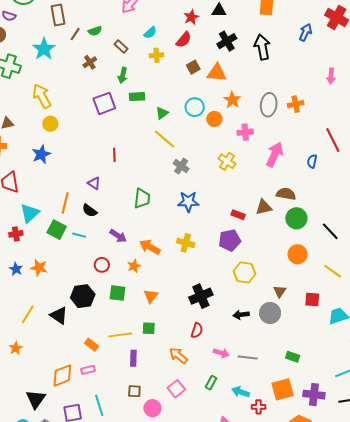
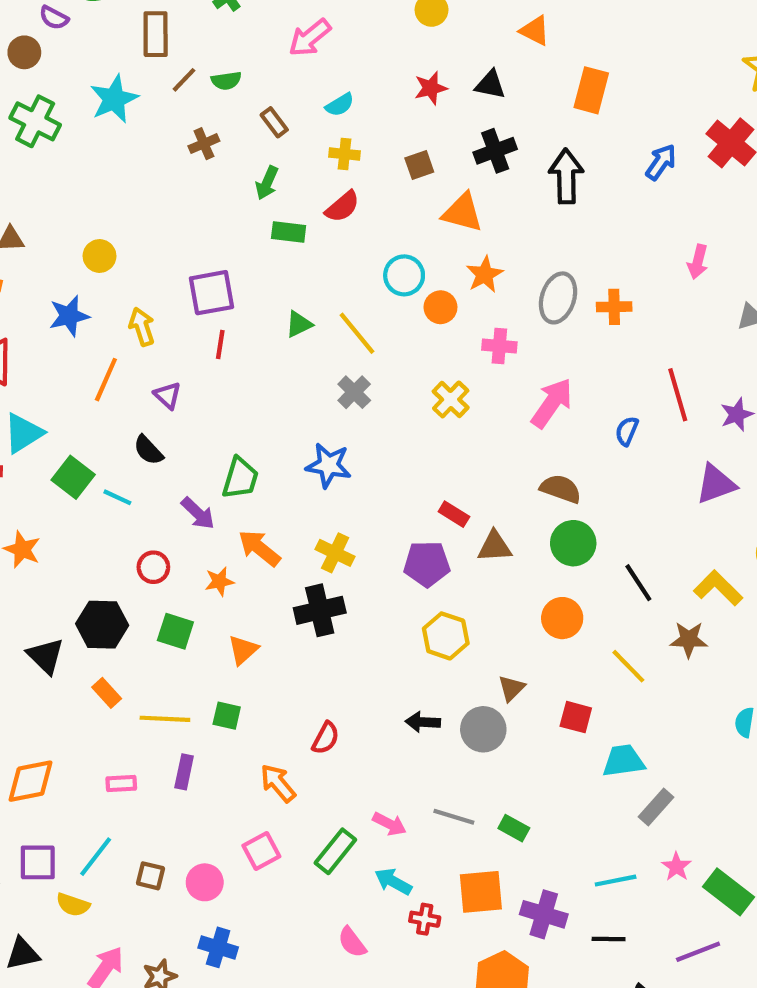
red semicircle: (184, 40) -> (342, 207), moved
brown square: (193, 67) -> (419, 165), moved
yellow arrow: (42, 96) -> (142, 327), moved, size x0.7
purple square: (104, 103) -> (212, 293), moved
green triangle: (162, 113) -> (299, 324), moved
yellow line: (164, 139) -> (357, 333), moved
green trapezoid: (142, 198) -> (240, 478), moved
blue star: (188, 202) -> (329, 465), moved
orange line: (65, 203) -> (106, 380), moved
brown triangle: (264, 207) -> (495, 547), moved
black cross: (201, 296) -> (320, 610), moved
orange rectangle: (92, 345) -> (107, 693), moved
pink arrow: (221, 353) -> (389, 824), moved
gray line: (248, 357) -> (454, 817), moved
pink rectangle: (88, 370) -> (121, 783), moved
green rectangle: (211, 383) -> (335, 851), size x1.5
brown square: (134, 391) -> (150, 876), moved
cyan line: (99, 405) -> (96, 857), turned 45

